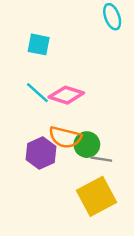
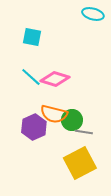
cyan ellipse: (112, 17) -> (93, 14), turned -55

